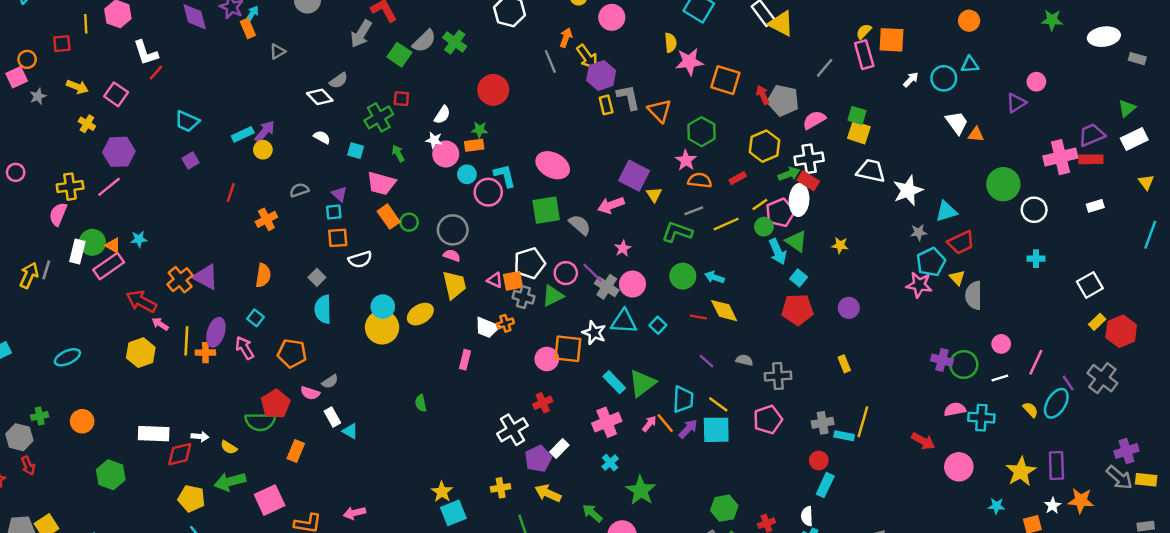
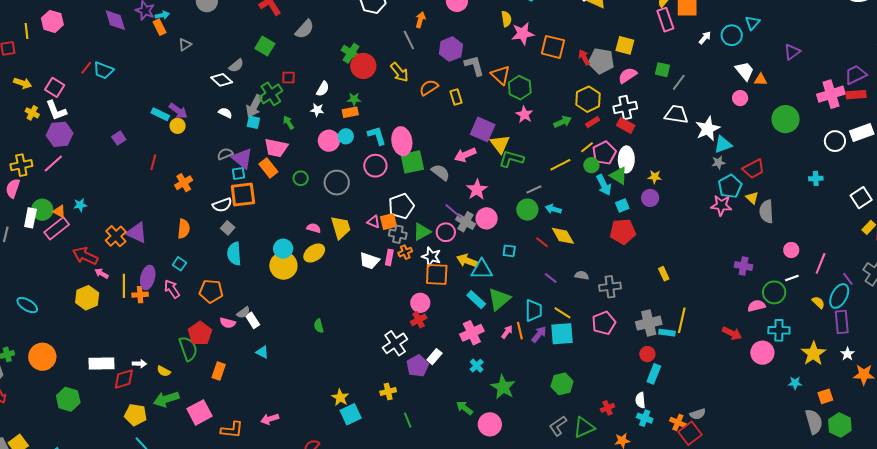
cyan arrow: (252, 14) -> (162, 15), turned 48
gray arrow: (361, 34) -> (254, 106), moved
green cross: (455, 42) -> (351, 53), moved
white L-shape: (146, 53) -> (56, 110), moved
green square: (399, 55) -> (265, 46), moved
yellow arrow: (587, 57) -> (399, 72), moved
cyan triangle: (970, 65) -> (752, 23), turned -42
gray line: (825, 68) -> (679, 82), moved
pink circle: (1036, 82) -> (740, 98), moved
yellow rectangle: (606, 105) -> (456, 97), moved
cyan trapezoid: (187, 121) -> (103, 70), moved
purple arrow: (265, 131) -> (178, 111), turned 90
green hexagon: (702, 132) -> (520, 88), moved
yellow square: (859, 133) -> (625, 45), moved
cyan rectangle: (243, 134) -> (160, 114), turned 54
pink circle: (446, 154) -> (329, 141), moved
pink ellipse: (553, 165) -> (402, 141), moved, turned 56
green arrow: (789, 174) -> (563, 122), moved
red rectangle: (738, 178) -> (593, 122), moved
orange semicircle: (700, 180) -> (429, 88), moved, turned -36
gray semicircle: (299, 190) -> (225, 154), moved
pink circle: (488, 192) -> (375, 166), moved
purple triangle: (339, 194) -> (242, 158), size x1.6
yellow triangle: (654, 195) -> (500, 144), size x1.5
white ellipse: (799, 200) -> (626, 159), moved
white rectangle: (1095, 206) -> (862, 133), size x1.6
white circle: (1034, 210) -> (835, 141), moved
gray line: (694, 211) -> (534, 189), moved
cyan triangle: (946, 211) -> (723, 144), moved
orange rectangle: (389, 217) -> (268, 168), moved
green L-shape: (677, 232) -> (511, 159), moved
orange square: (338, 238) -> (243, 194), size x1.5
pink star: (623, 248) -> (477, 190), size x1.5
pink semicircle: (452, 255) -> (314, 228), moved
white semicircle: (360, 259) -> (222, 205), moved
pink circle: (566, 273) -> (446, 232), moved
cyan square: (799, 278) -> (622, 206), turned 32
purple circle: (849, 308) -> (650, 198), moved
red line: (698, 317) -> (542, 242), turned 32
cyan triangle: (624, 322) -> (482, 269), moved
orange cross: (505, 323) -> (405, 252), moved
cyan square: (658, 325) -> (509, 251), turned -32
white star: (594, 333) -> (431, 257), moved
cyan ellipse: (67, 357) -> (27, 305), turned 60
pink circle: (547, 359) -> (420, 303), moved
pink rectangle: (465, 360) -> (389, 257), moved
green circle: (964, 365) -> (774, 292), moved
white rectangle: (332, 417) -> (253, 320), moved
cyan cross: (981, 418) -> (779, 330), moved
orange circle: (82, 421) -> (42, 357), size x1.4
green semicircle: (260, 422) -> (188, 349), turned -105
orange line: (665, 423) -> (520, 331), turned 30
gray cross: (823, 423) -> (649, 323), size x1.4
purple rectangle: (1056, 466) -> (842, 322), moved
yellow arrow: (548, 493) -> (467, 261), moved
white star: (1053, 506) -> (847, 354), moved
green hexagon: (724, 508) -> (562, 384), moved

